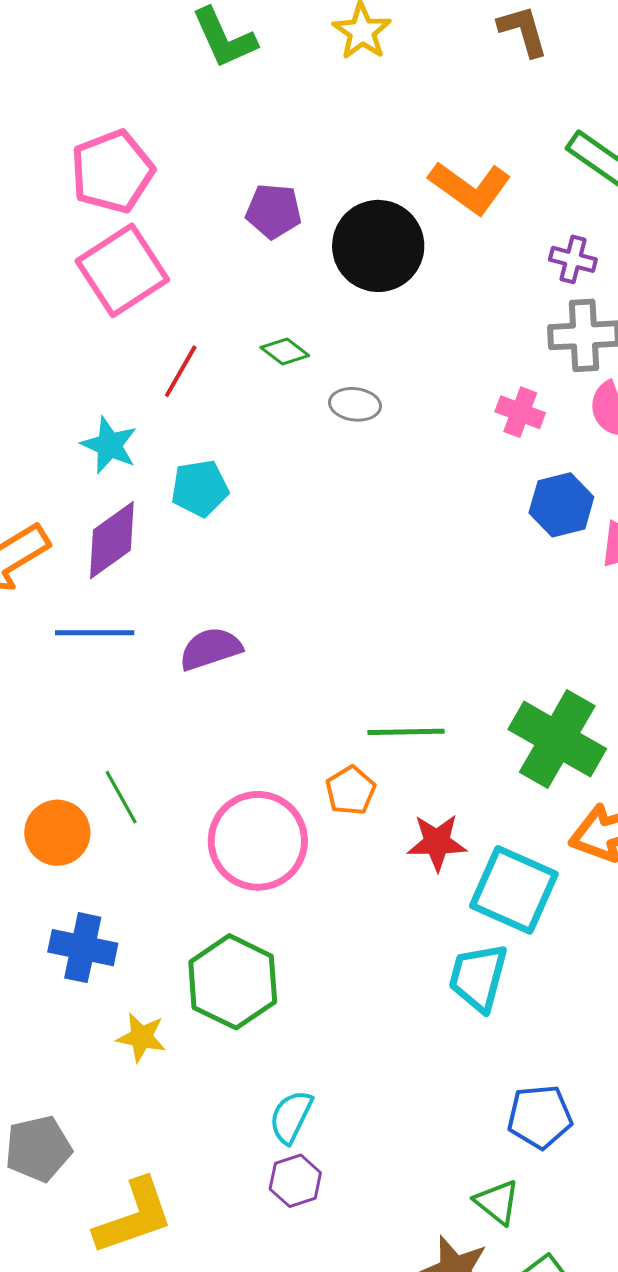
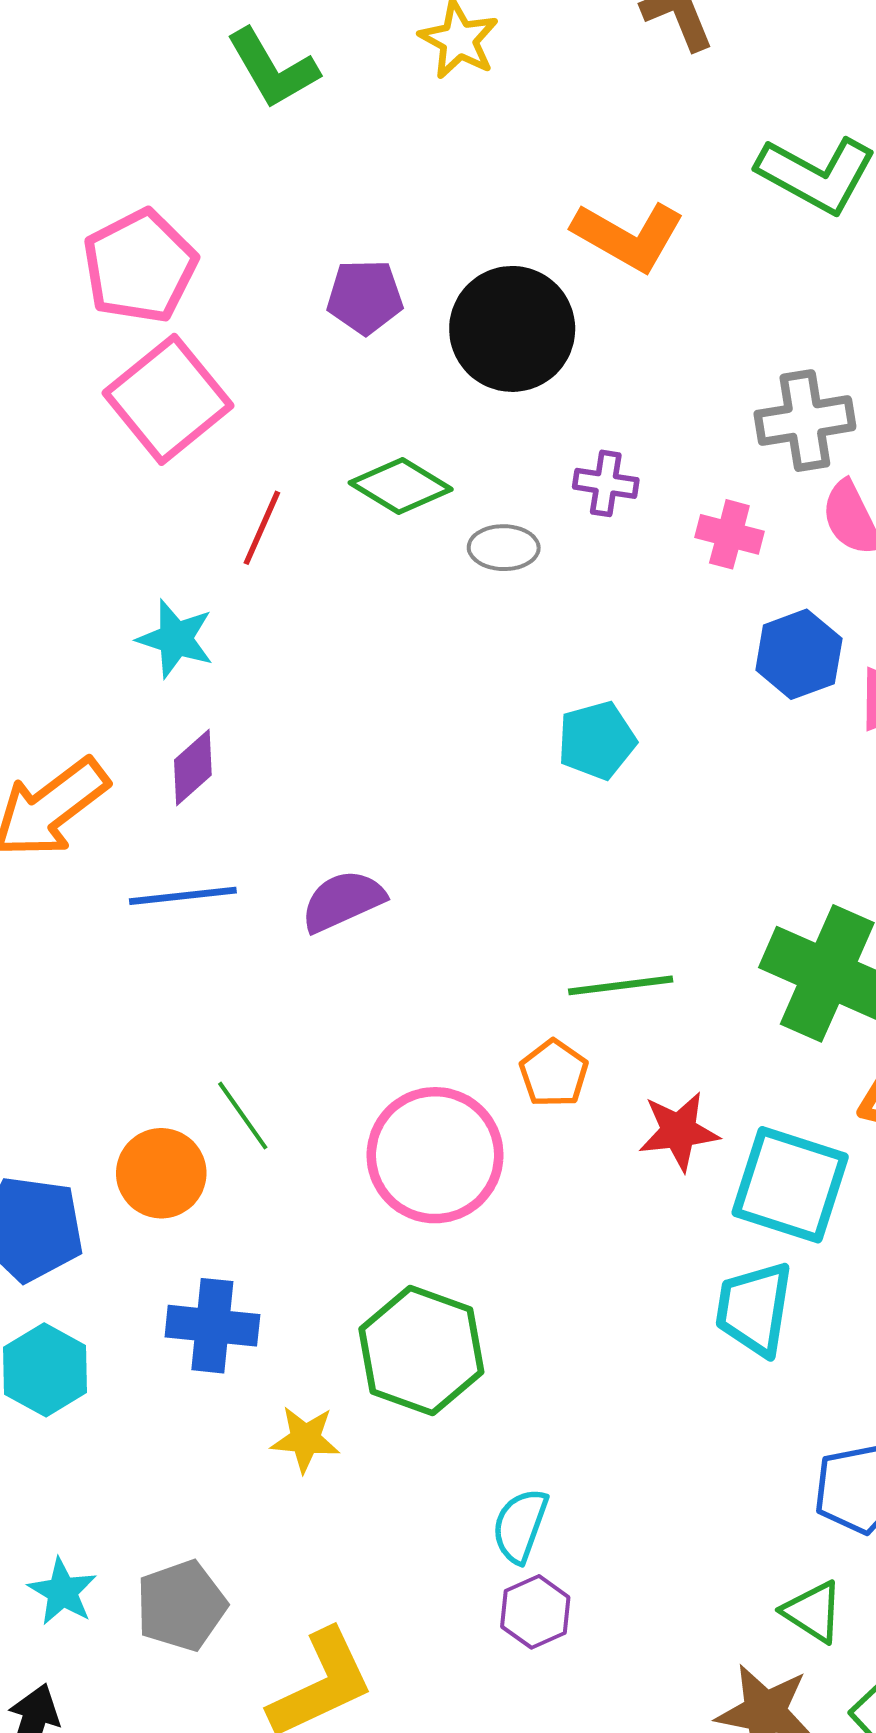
purple cross: (573, 259) -> (606, 483), moved
green diamond: (285, 352) -> (401, 486), size x1.5
cyan pentagon: (200, 488) -> (597, 740), moved
purple diamond: (112, 540) -> (193, 768), size x0.7

